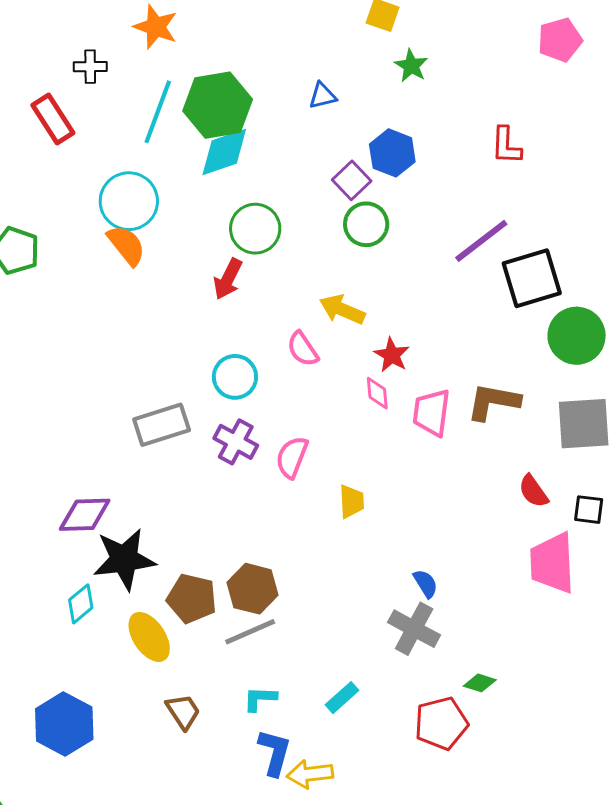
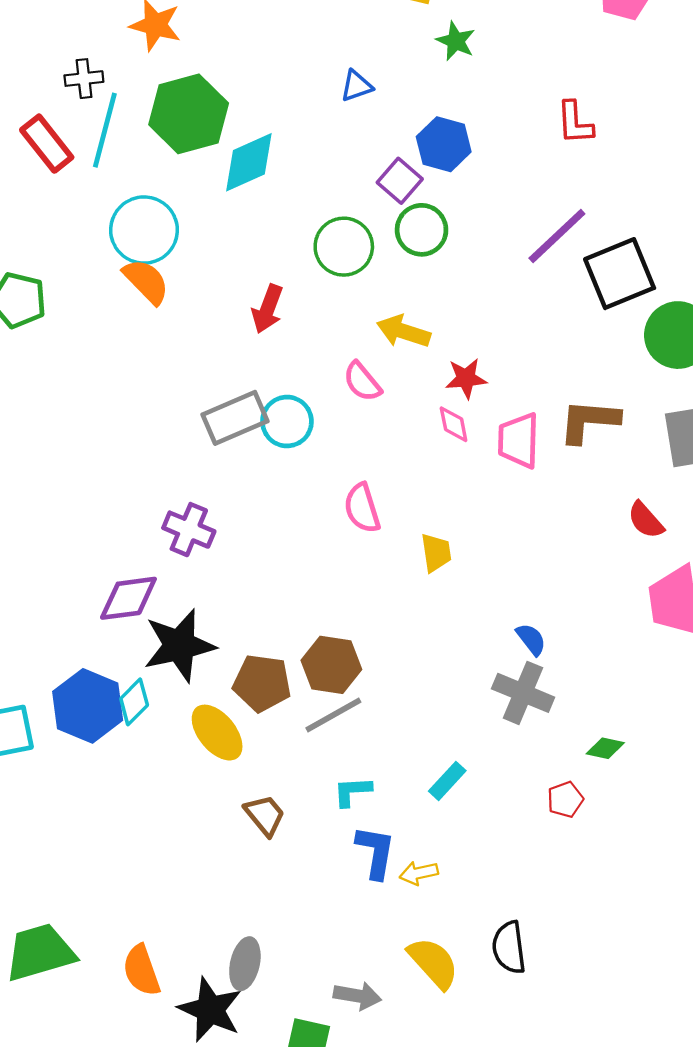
green hexagon: (218, 105) -> (189, 114), moved
cyan line: (158, 112) -> (105, 130), moved
green circle: (255, 229) -> (344, 247), moved
red star: (392, 355) -> (466, 378), turned -30
gray rectangle: (162, 425) -> (235, 418), moved
purple cross: (236, 442) -> (189, 530), moved
pink semicircle: (292, 457) -> (362, 508), turned -33
red pentagon: (441, 723) -> (565, 800), size x0.6
blue hexagon: (64, 724) -> (88, 706), moved
yellow arrow: (310, 774) -> (419, 873), size x0.7

